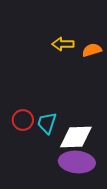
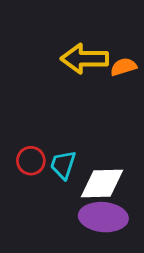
yellow arrow: (63, 44) -> (85, 59), size x1.6

